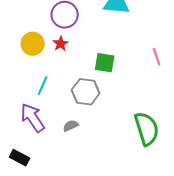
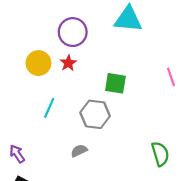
purple arrow: (33, 118) -> (17, 154), moved, size x0.6
green semicircle: (147, 129) -> (160, 154), size x0.7

